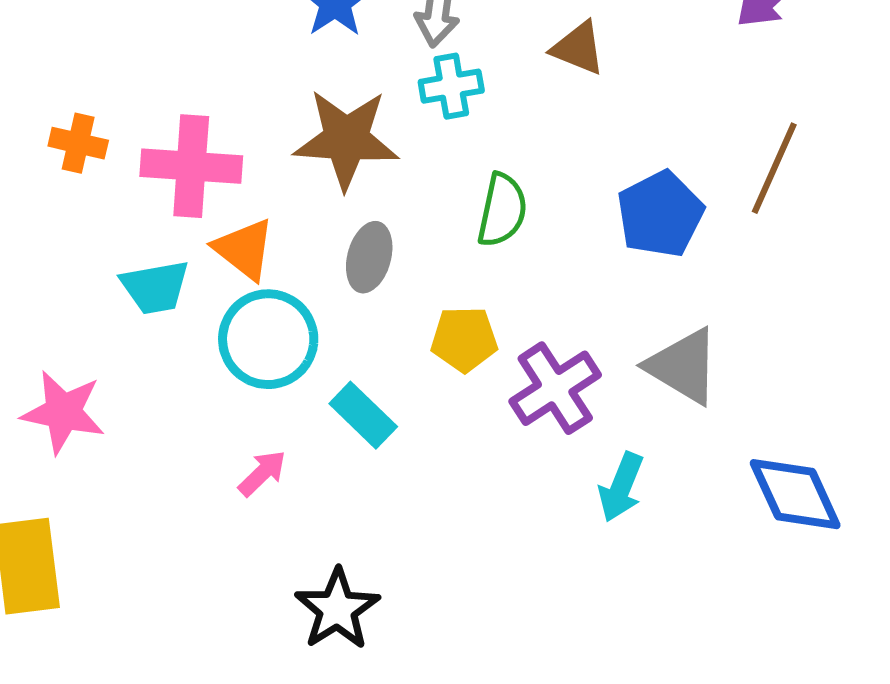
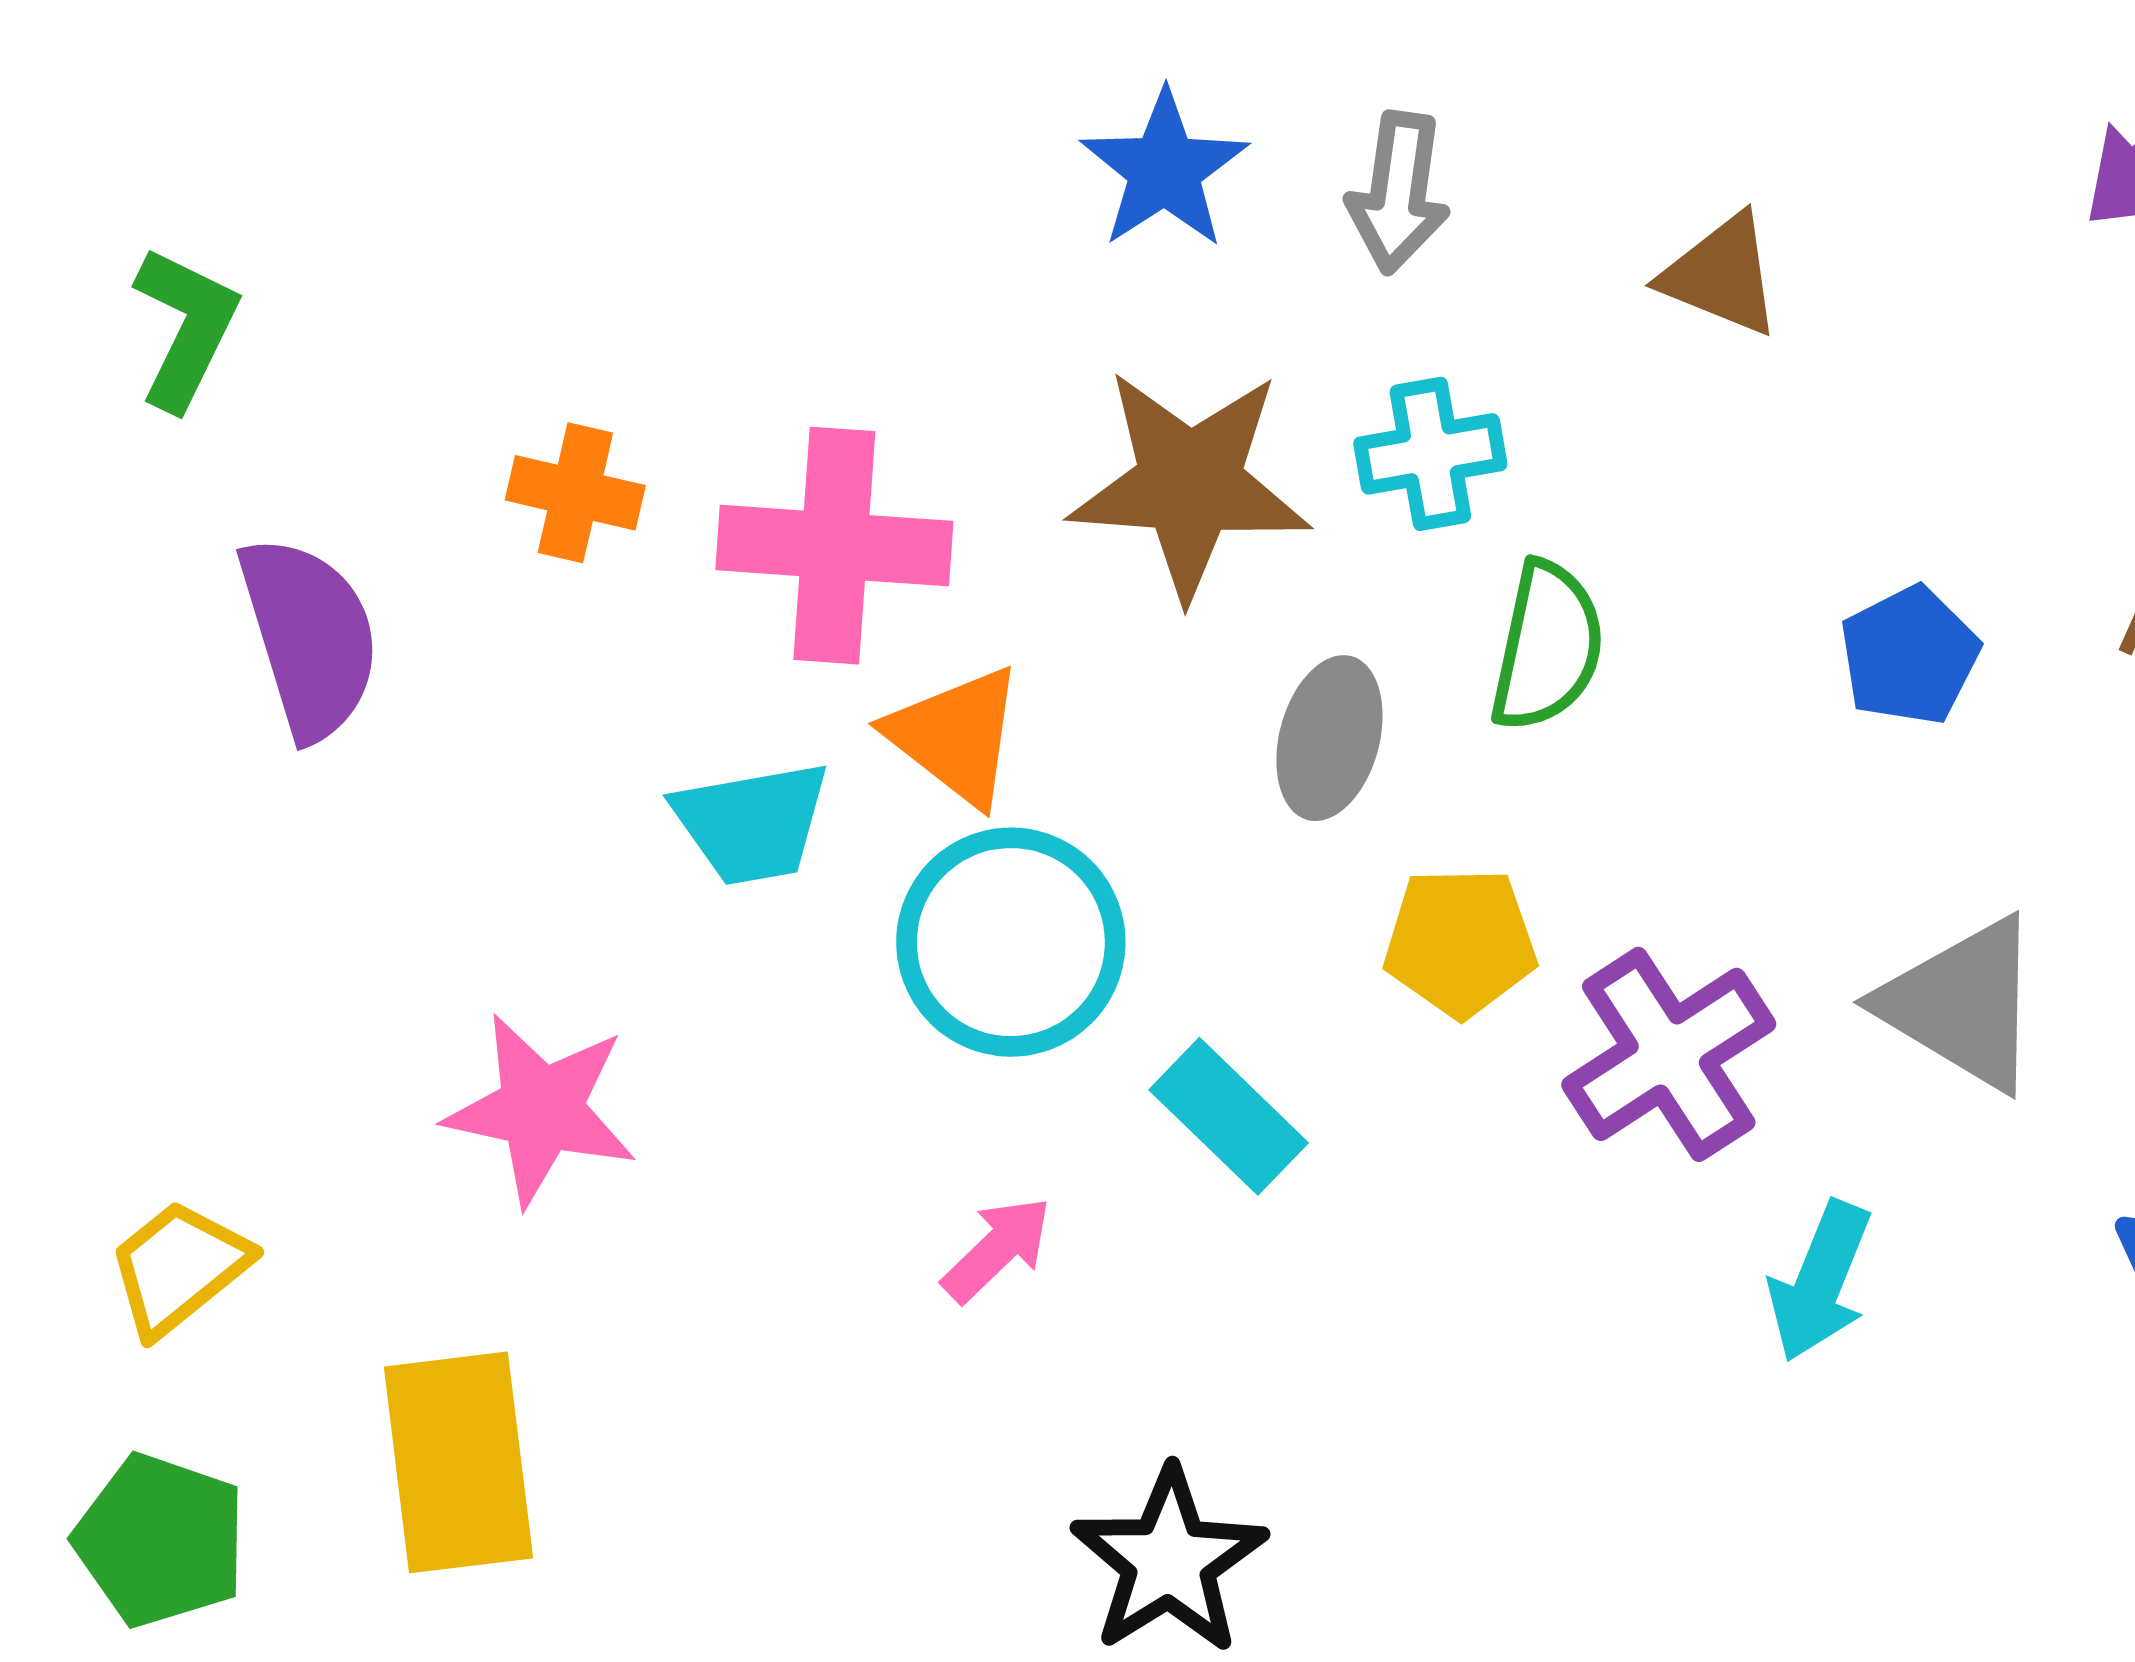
cyan cross: (451, 86) -> (1430, 454), moved
blue pentagon: (660, 214) -> (1909, 656), size x0.7
gray ellipse: (369, 257) -> (1329, 738), moved

